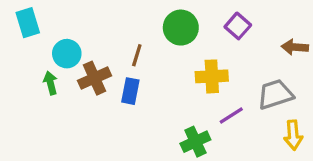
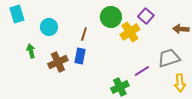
cyan circle: (67, 54) -> (49, 27), moved
yellow cross: (212, 76) -> (130, 32), moved, turned -30
brown cross: (94, 78) -> (58, 62), moved

